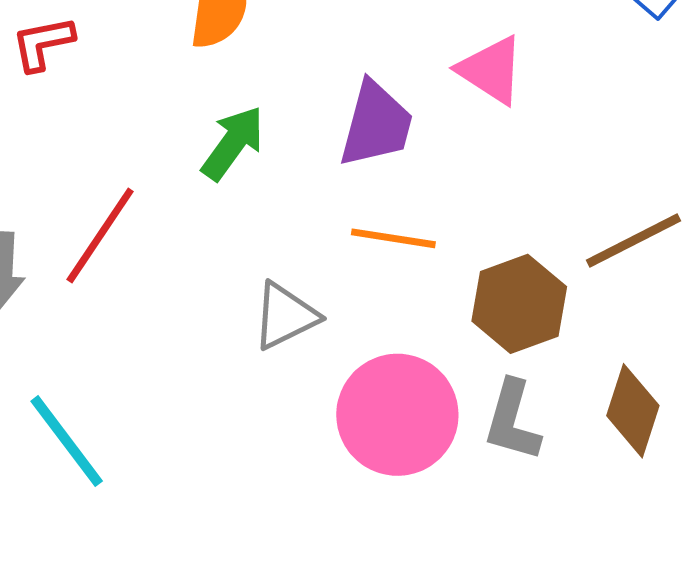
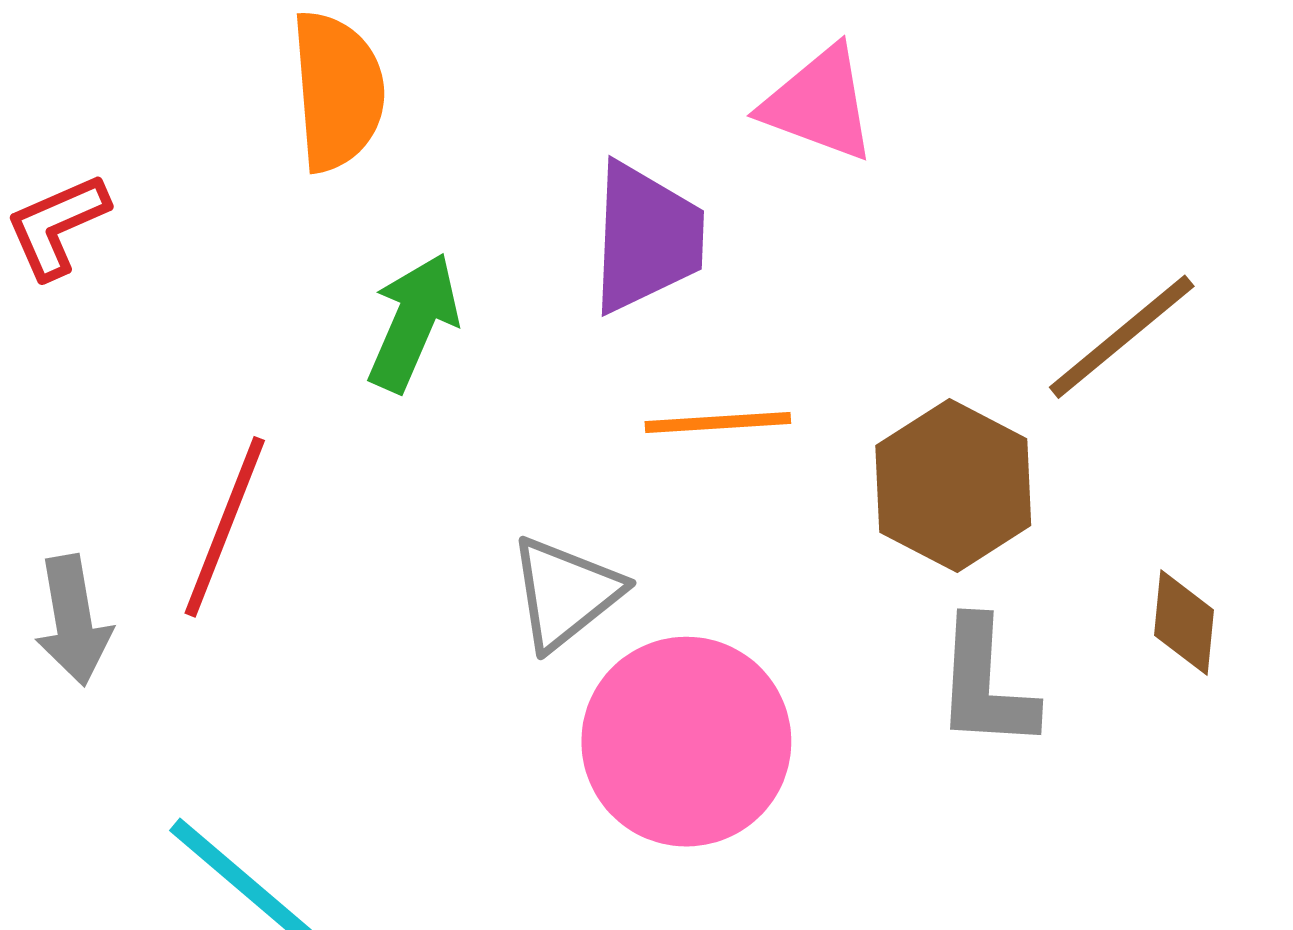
brown diamond: (633, 411) -> (1184, 623), size x0.7
pink circle: (397, 415) -> (686, 742), moved

